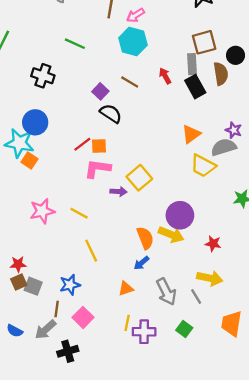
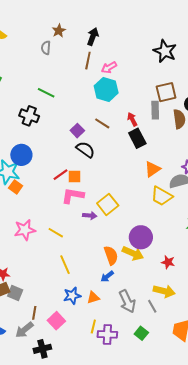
green line: (75, 44) -> (46, 93), moved
black rectangle: (195, 87) -> (137, 138), moved
blue star: (70, 285) -> (72, 296), moved

